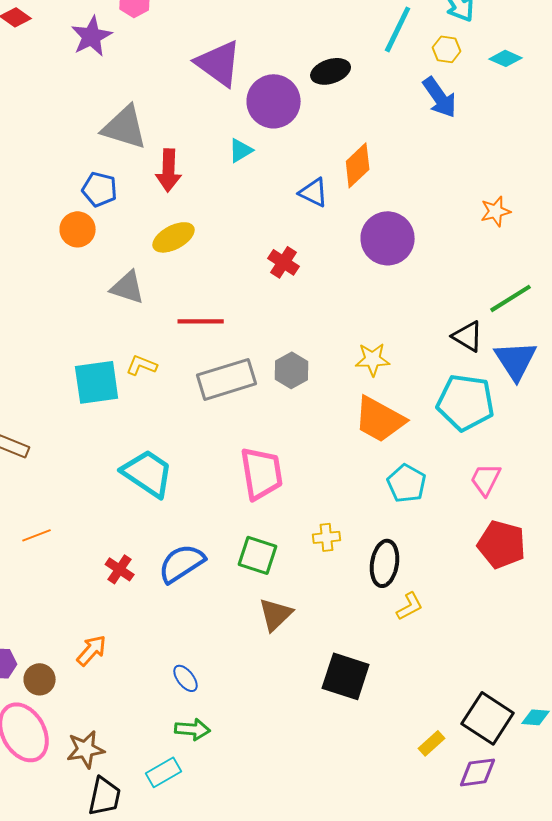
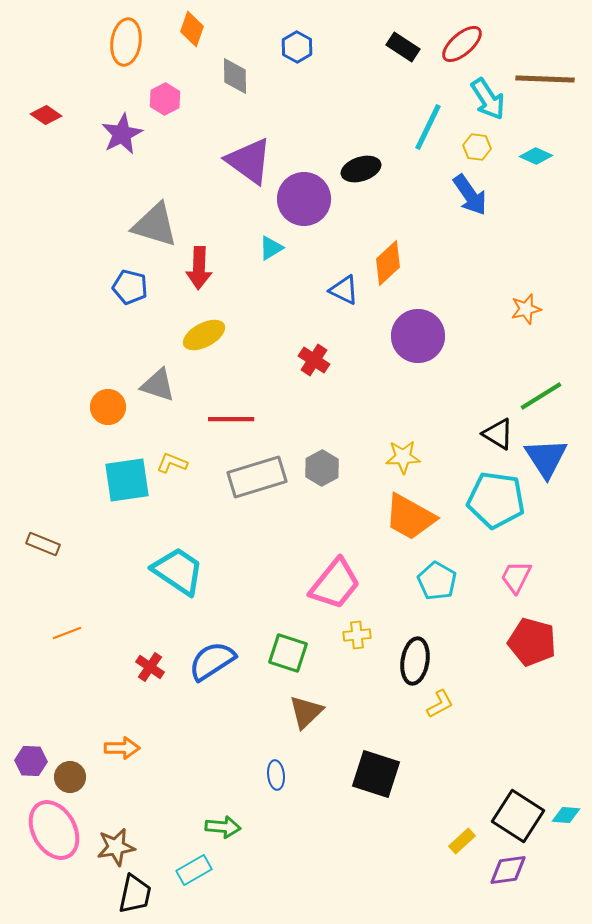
orange circle: (78, 229) -> (108, 407), moved
pink trapezoid: (262, 473) -> (335, 584), moved, turned 48
orange arrow: (92, 650) -> (122, 748), turned 48
blue ellipse: (186, 678) -> (276, 775), moved, turned 32

